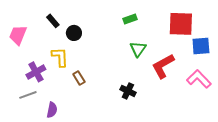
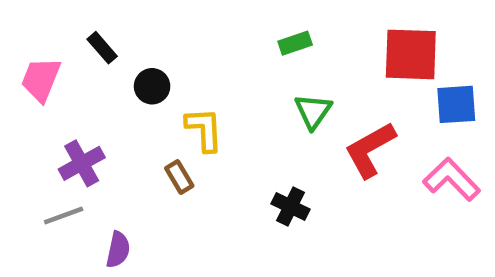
black rectangle: (53, 21) -> (102, 48), moved
black circle: (74, 33) -> (152, 86), moved
yellow L-shape: (60, 57) -> (204, 129), moved

